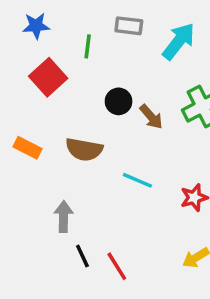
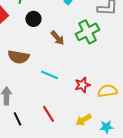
black circle: (119, 101) -> (33, 19), moved
red line: (117, 266) -> (48, 114), moved

